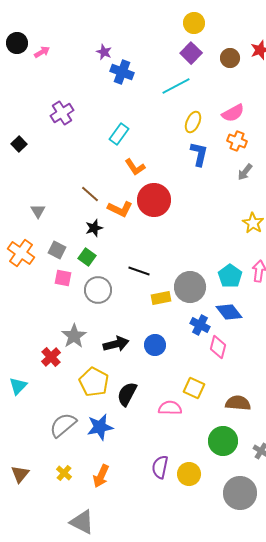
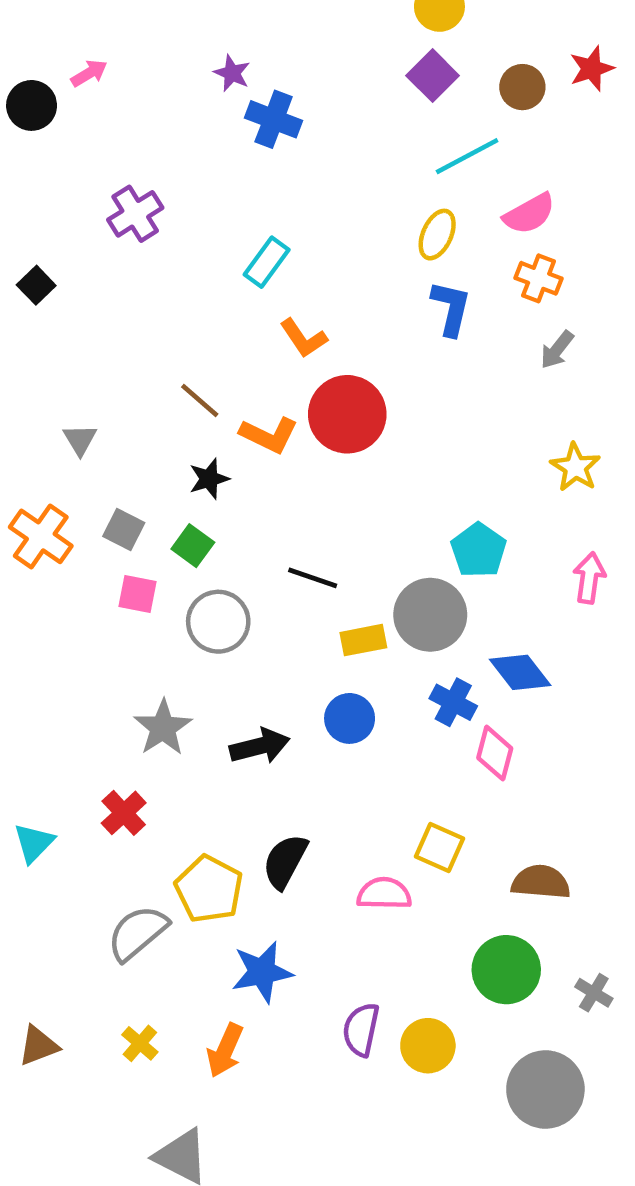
black circle: (17, 43) -> (32, 105), moved
cyan line: (176, 86) -> (467, 156), moved
cyan pentagon: (230, 276) -> (479, 550), moved
blue circle: (155, 345) -> (350, 718), moved
red cross: (51, 357) -> (124, 813), moved
yellow pentagon: (94, 382) -> (209, 889), moved
blue star: (100, 427) -> (262, 972), moved
brown triangle: (20, 474) -> (38, 1046), turned 30

